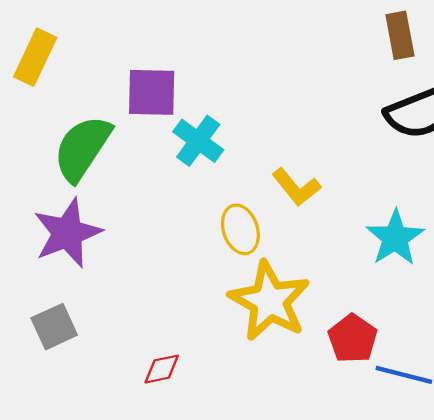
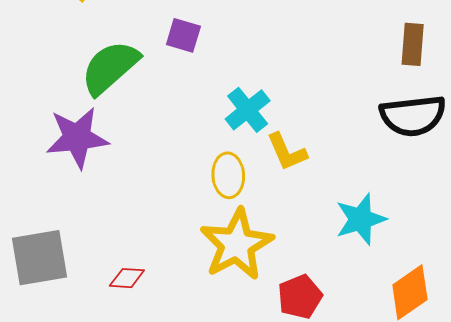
purple square: (152, 92) -> (183, 35), size x0.7
cyan cross: (198, 141) -> (248, 110), moved
gray square: (54, 327) -> (39, 258), moved, size x1.5

